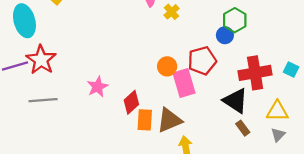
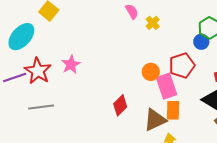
cyan ellipse: (24, 21) -> (21, 37), turned 60
pink star: (98, 87) -> (71, 64), moved
orange rectangle: (145, 120) -> (173, 110), moved

